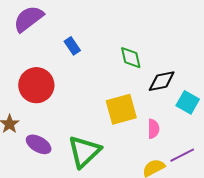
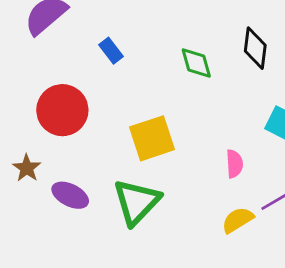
black diamond: (162, 81) -> (255, 48), moved, turned -68
yellow square: (121, 109) -> (152, 138), moved

